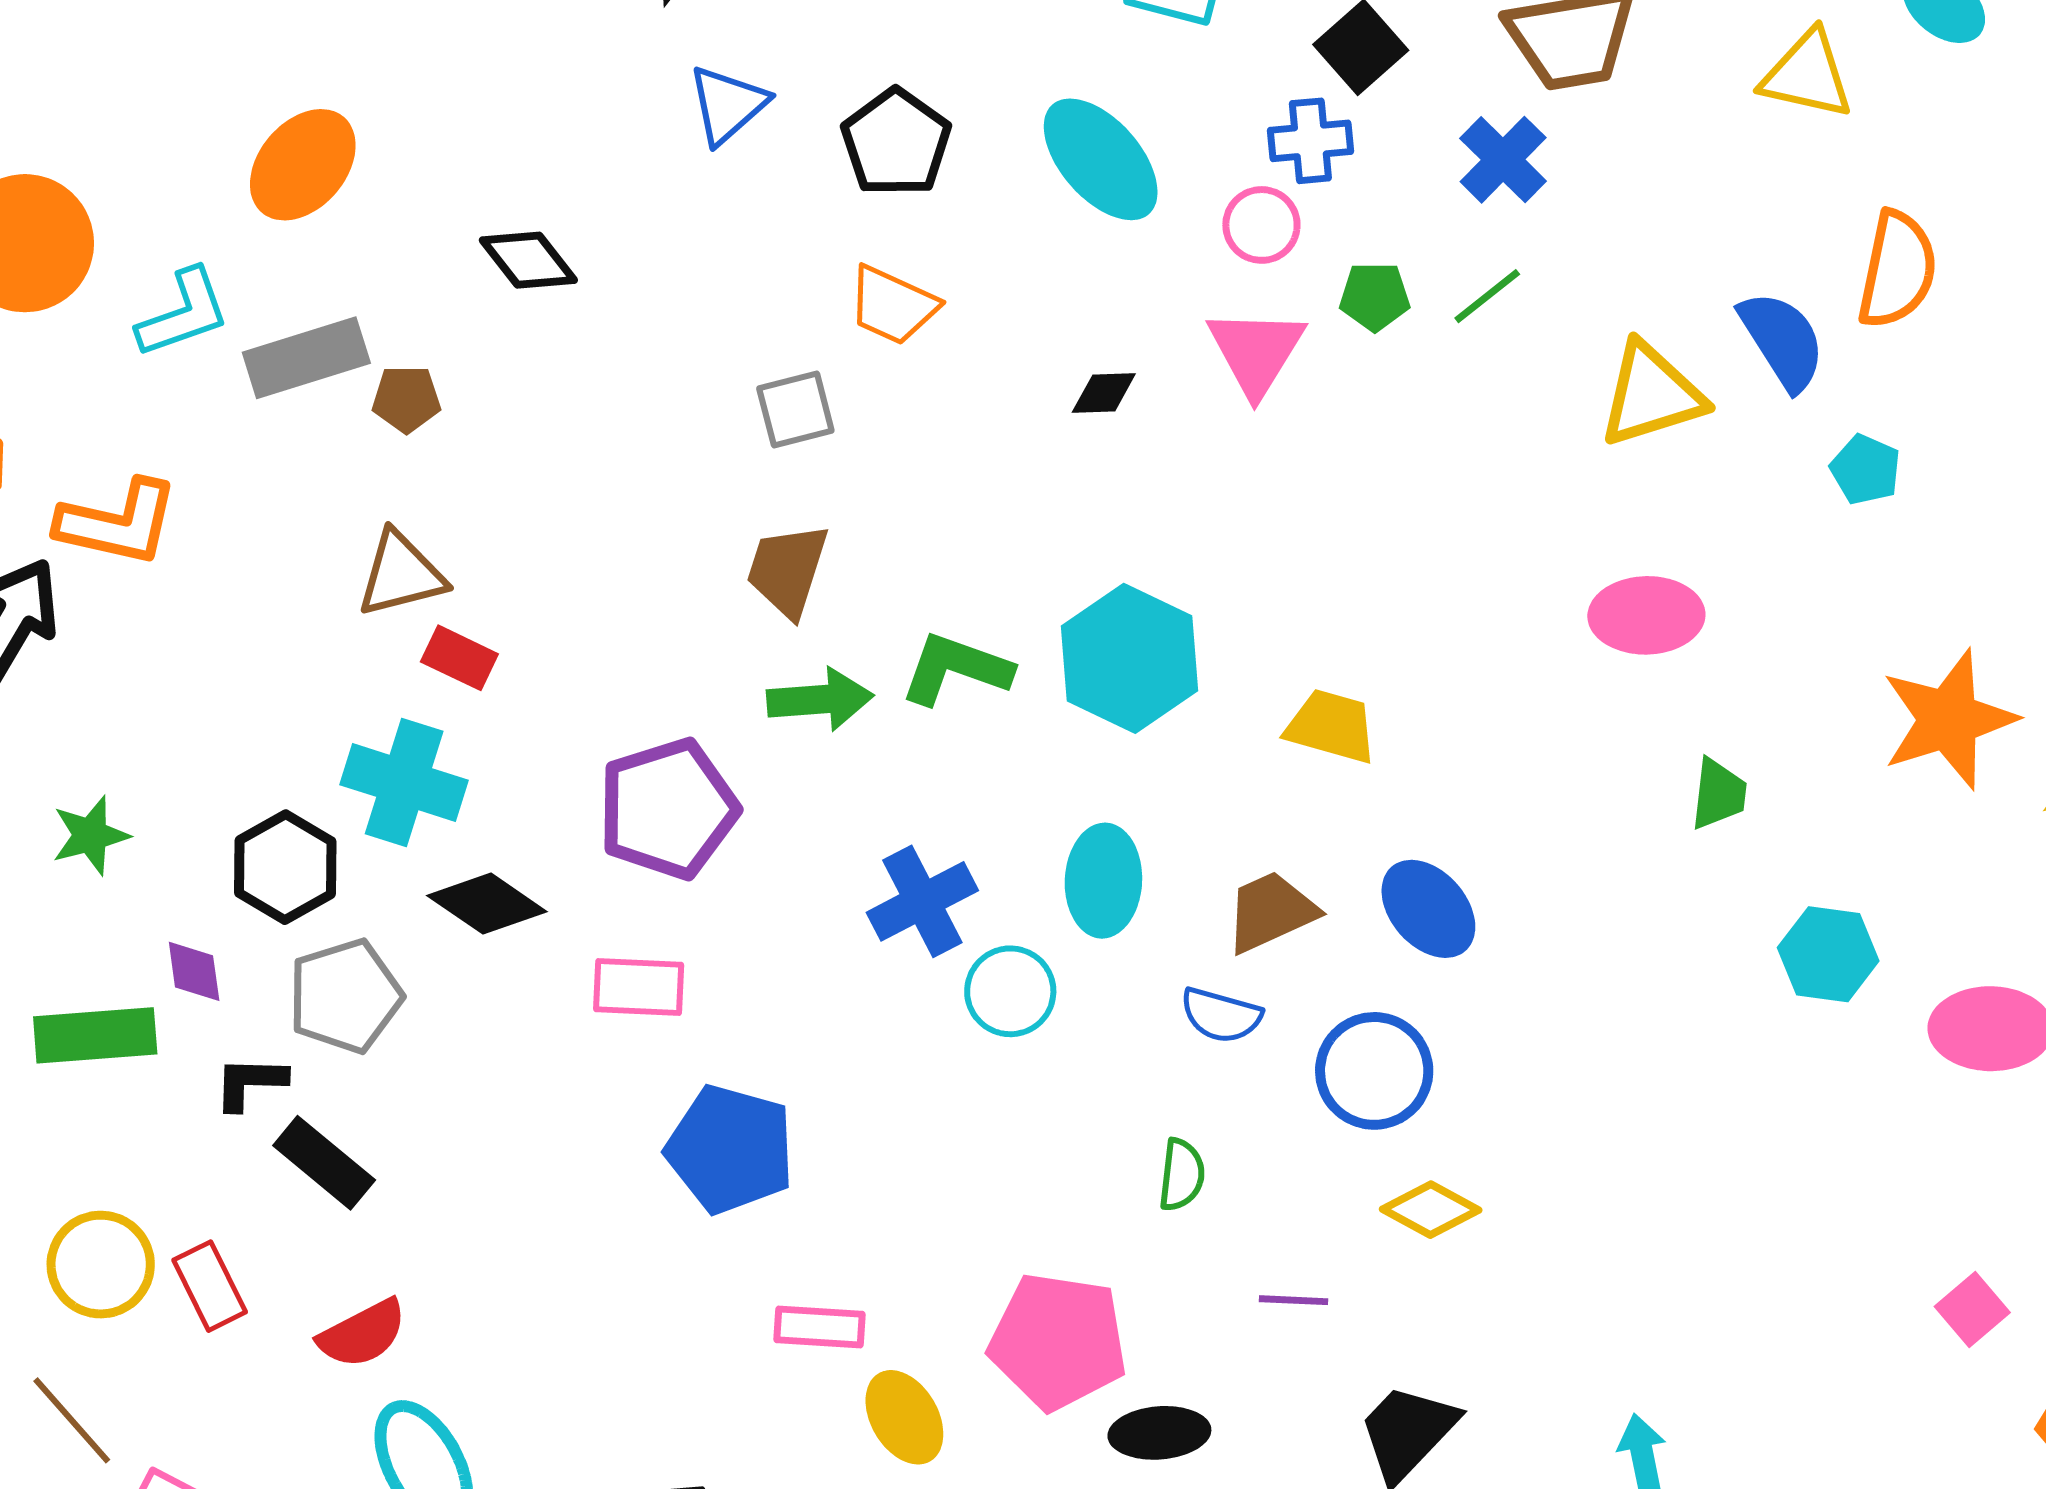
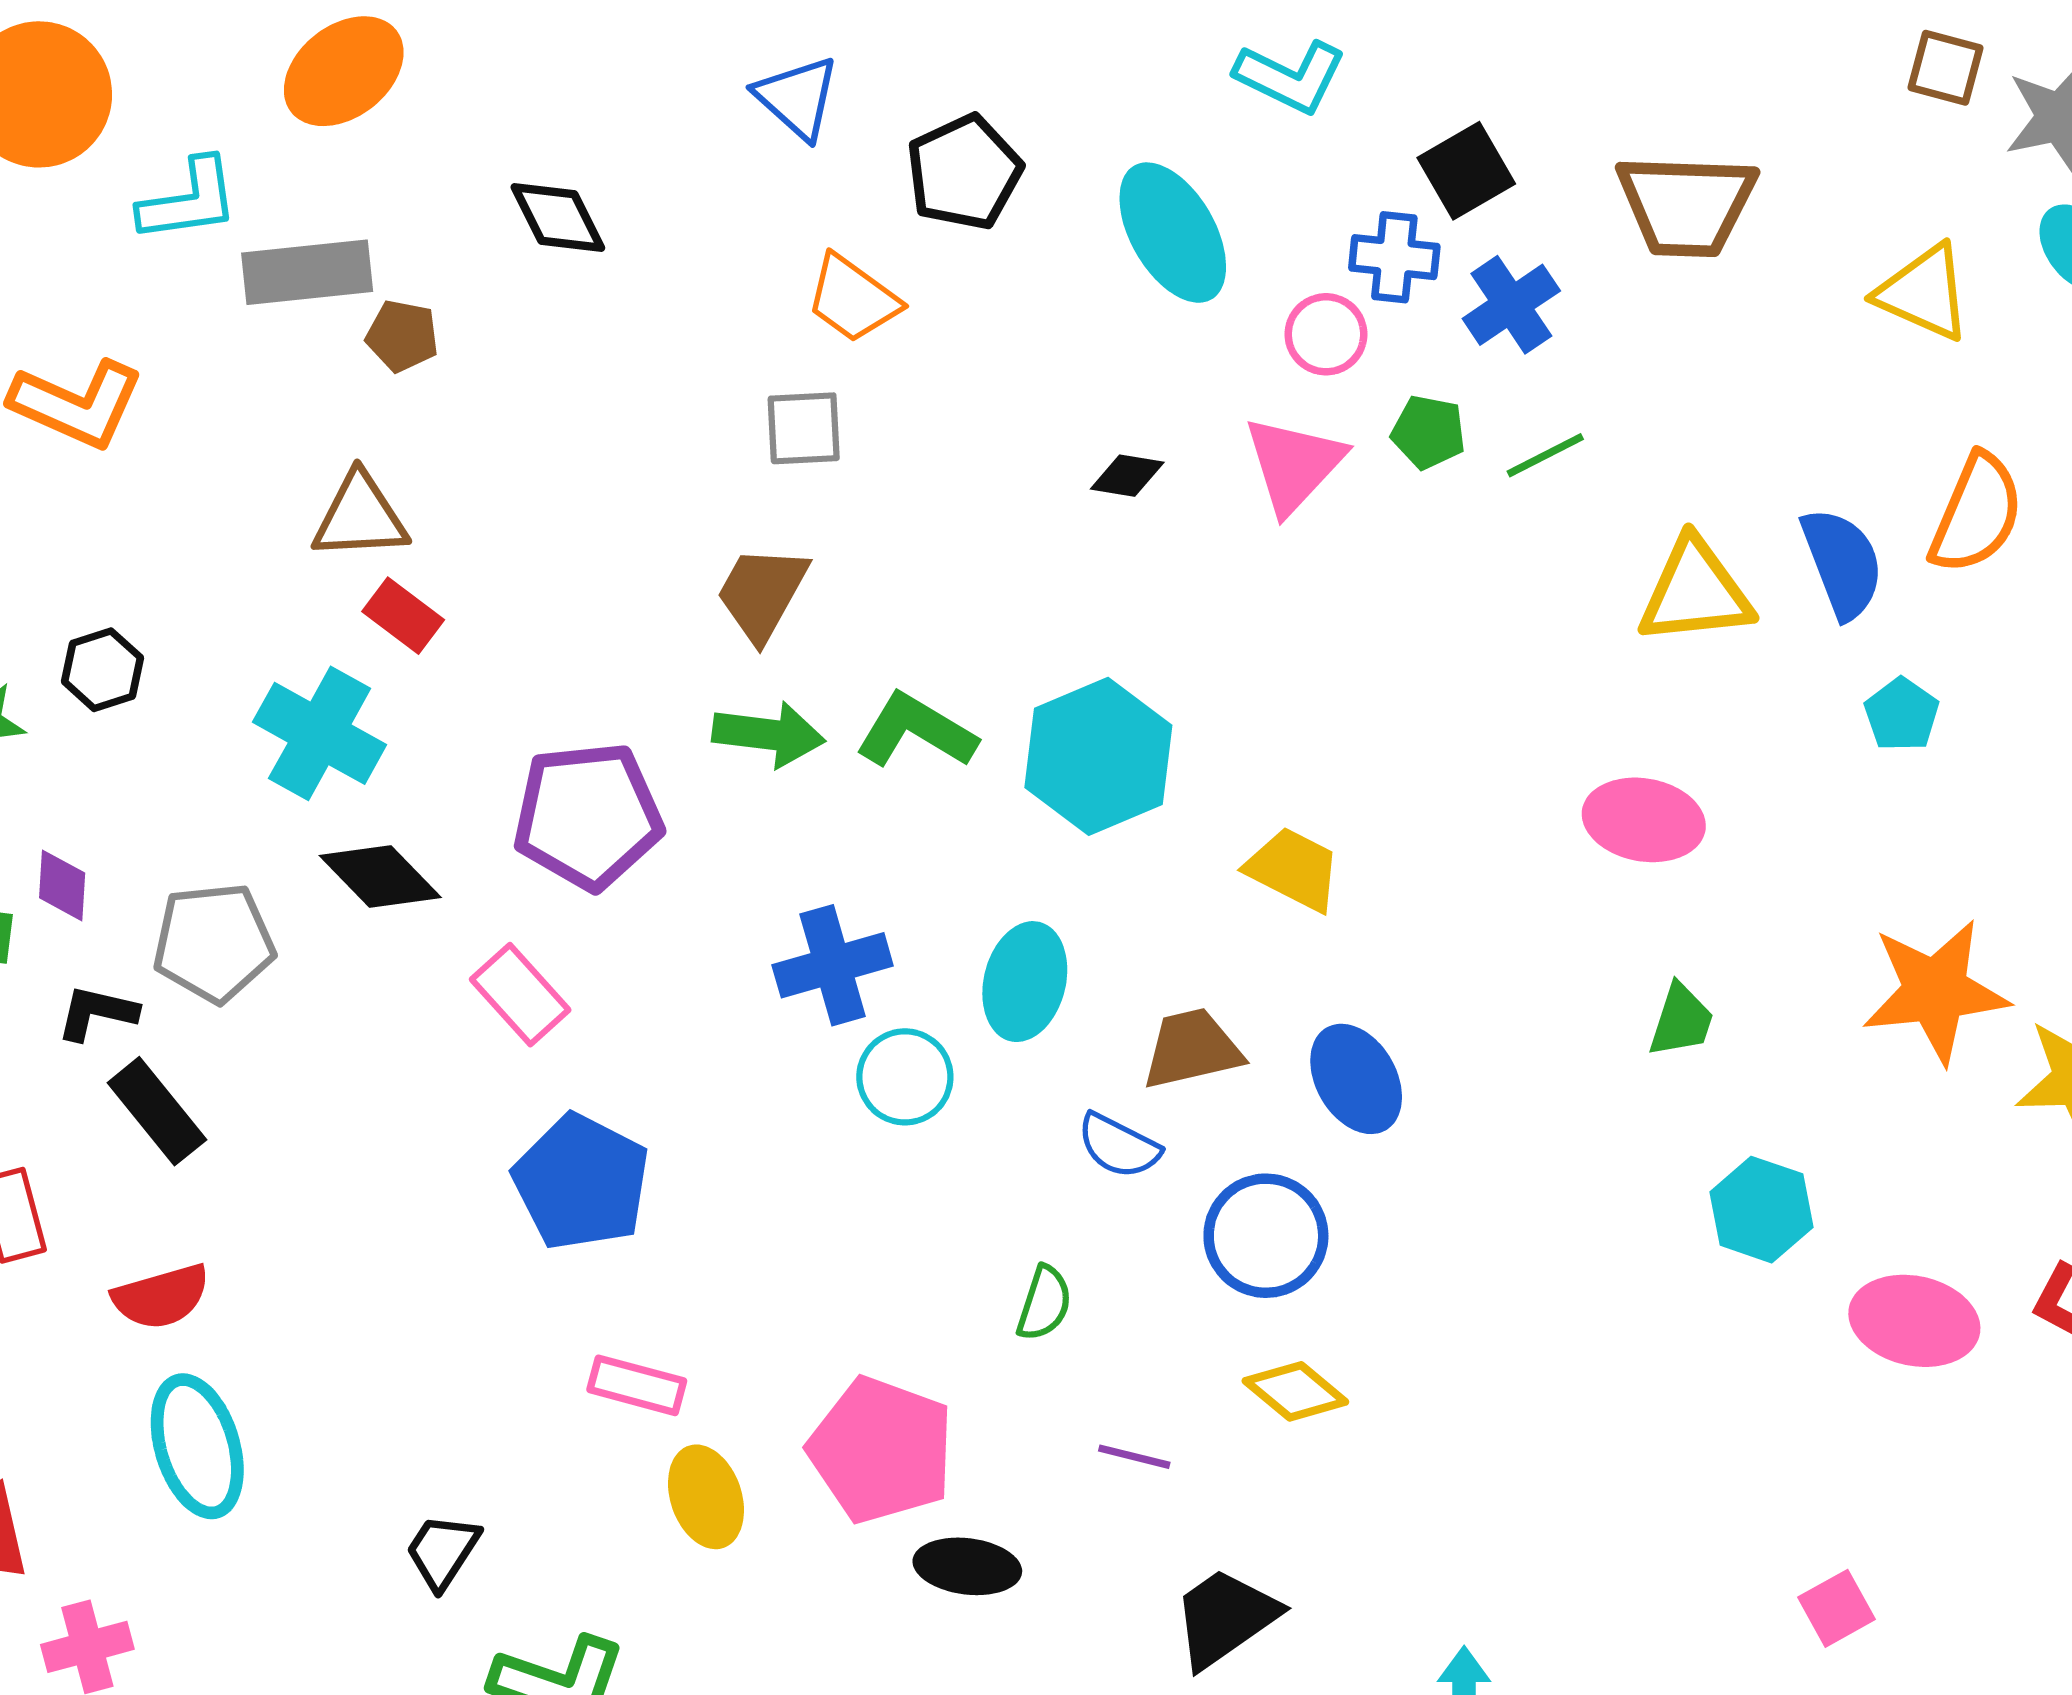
blue triangle: (728, 105) -> (797, 98), turned -48
blue cross: (1503, 160) -> (1511, 305), moved
orange trapezoid: (893, 305) -> (853, 299), moved
black hexagon: (285, 867) -> (102, 670), moved, size x0.7
pink rectangle: (639, 987) -> (520, 995), turned 34

